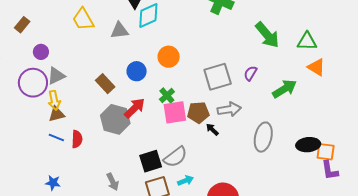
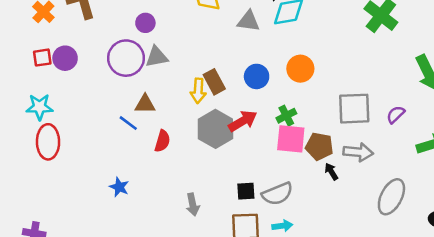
yellow arrow: (54, 100) -> (198, 91), moved
blue line: (56, 138) -> (128, 123), moved
black square: (151, 161) -> (246, 191), size x0.7

